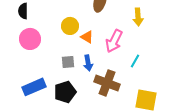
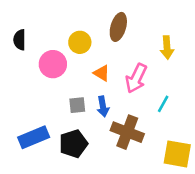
yellow circle: (70, 26) -> (80, 42), moved
pink circle: (30, 39) -> (53, 64), moved

